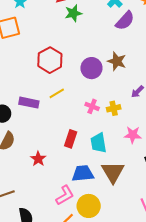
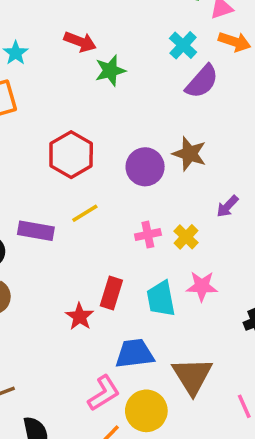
pink cross: (92, 106) -> (148, 235), turned -32
yellow cross: (114, 108) -> (186, 237), turned -32
pink star: (133, 135) -> (202, 286), moved
red star: (38, 159) -> (80, 317), moved
brown triangle: (113, 172) -> (192, 376), moved

